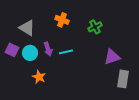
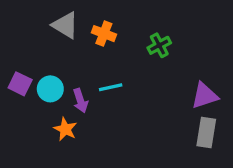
gray triangle: (27, 28) -> (65, 25), moved
purple arrow: (48, 49) -> (80, 101), moved
purple triangle: (112, 57) -> (205, 96), moved

